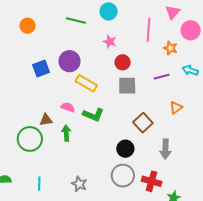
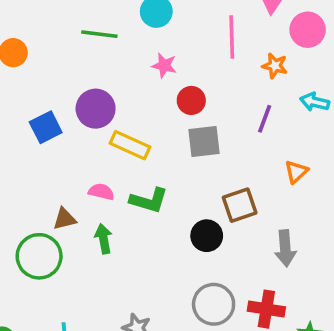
purple line: (162, 77) -> (265, 119), turned -49
brown square: (143, 123) -> (240, 205), turned 30
black circle: (125, 149) -> (207, 236), moved

